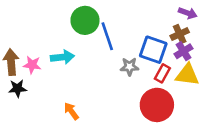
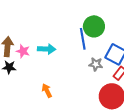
green circle: (85, 20) -> (94, 26), moved

